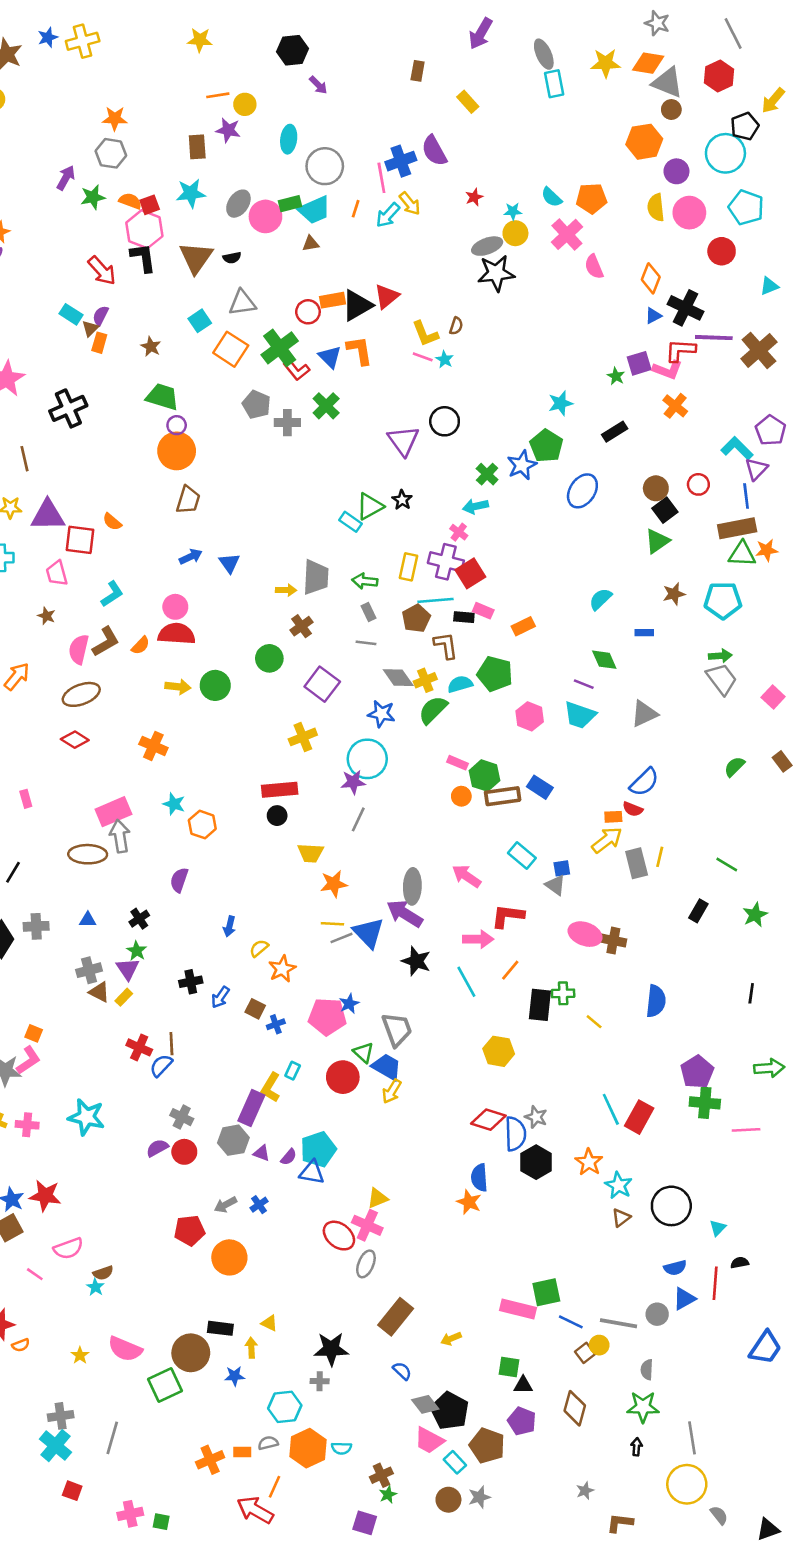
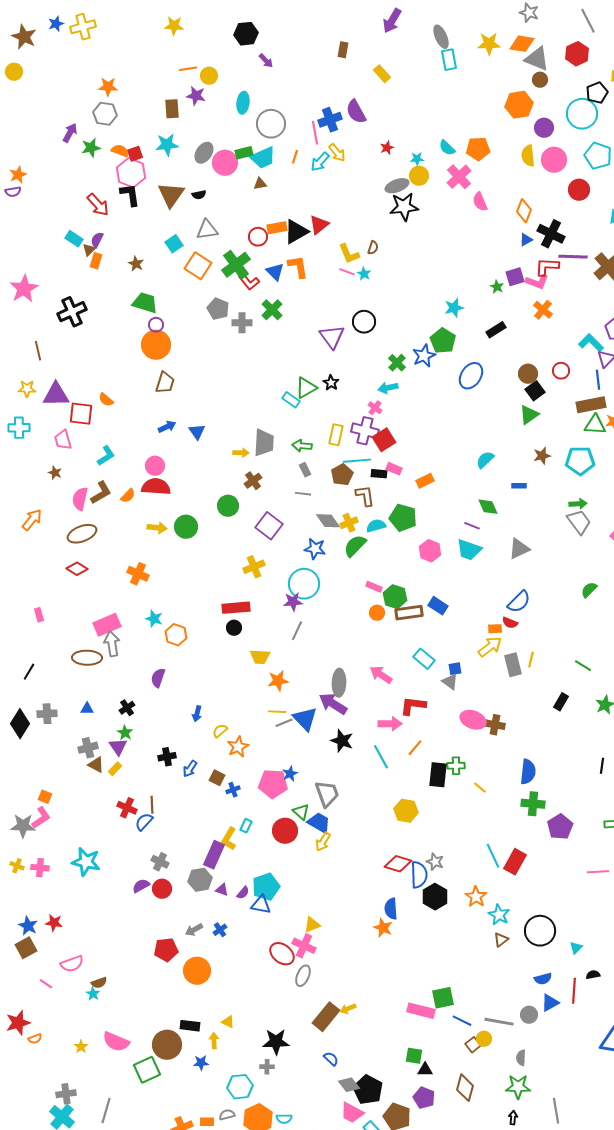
green cross: (705, 1103) -> (533, 804), moved
red star: (45, 1196) -> (54, 923), size x0.7
yellow arrow: (451, 1339) -> (348, 1009), moved

